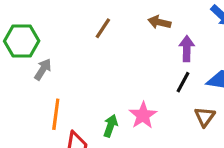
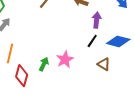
brown triangle: (205, 117) -> (104, 64), turned -40

